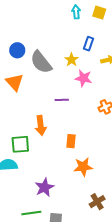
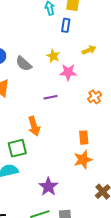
blue rectangle: (89, 44) -> (66, 25), moved
gray semicircle: (41, 62) -> (24, 64), size x0.7
orange rectangle: (71, 141) -> (84, 138), moved

